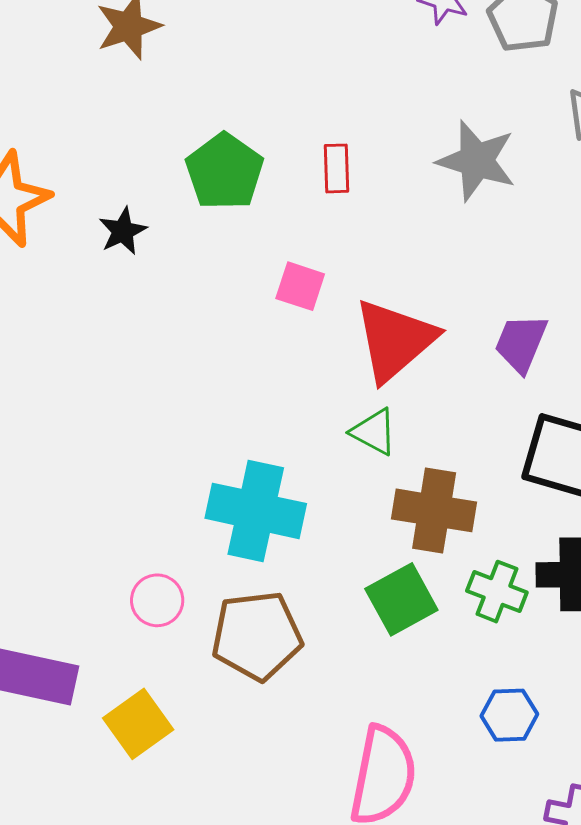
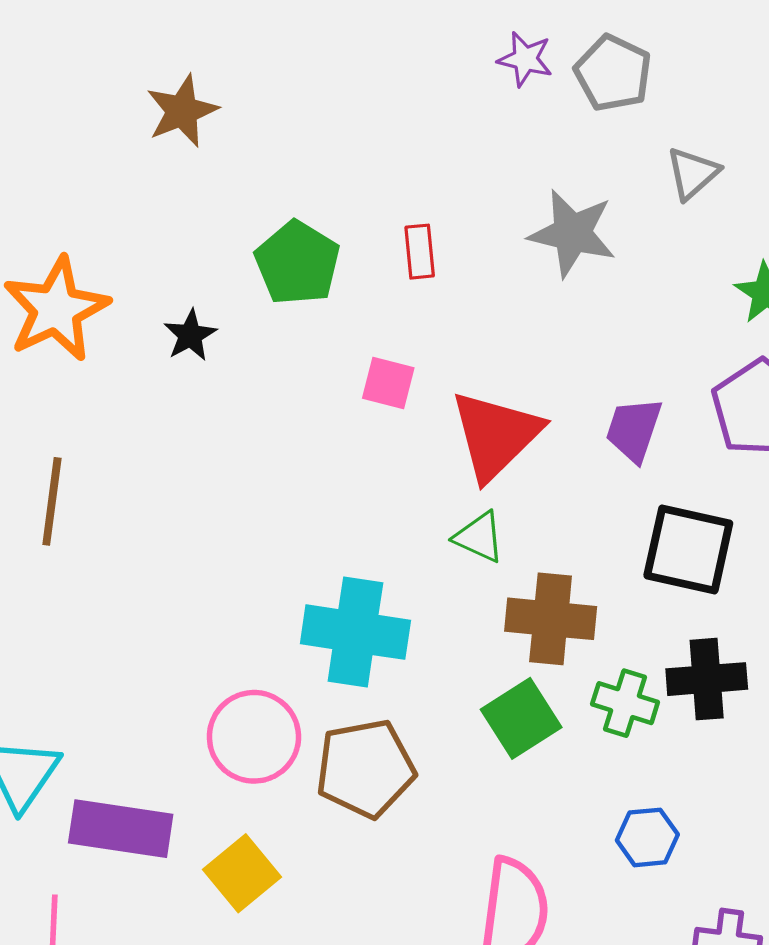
pink circle: (157, 600) -> (254, 737), size x1.6

